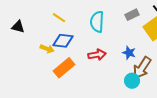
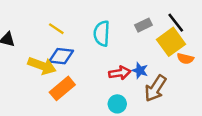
yellow arrow: (47, 49) -> (42, 66), size x1.6
red arrow: (97, 55) -> (120, 73), moved
cyan circle: (132, 81) -> (117, 104), moved

